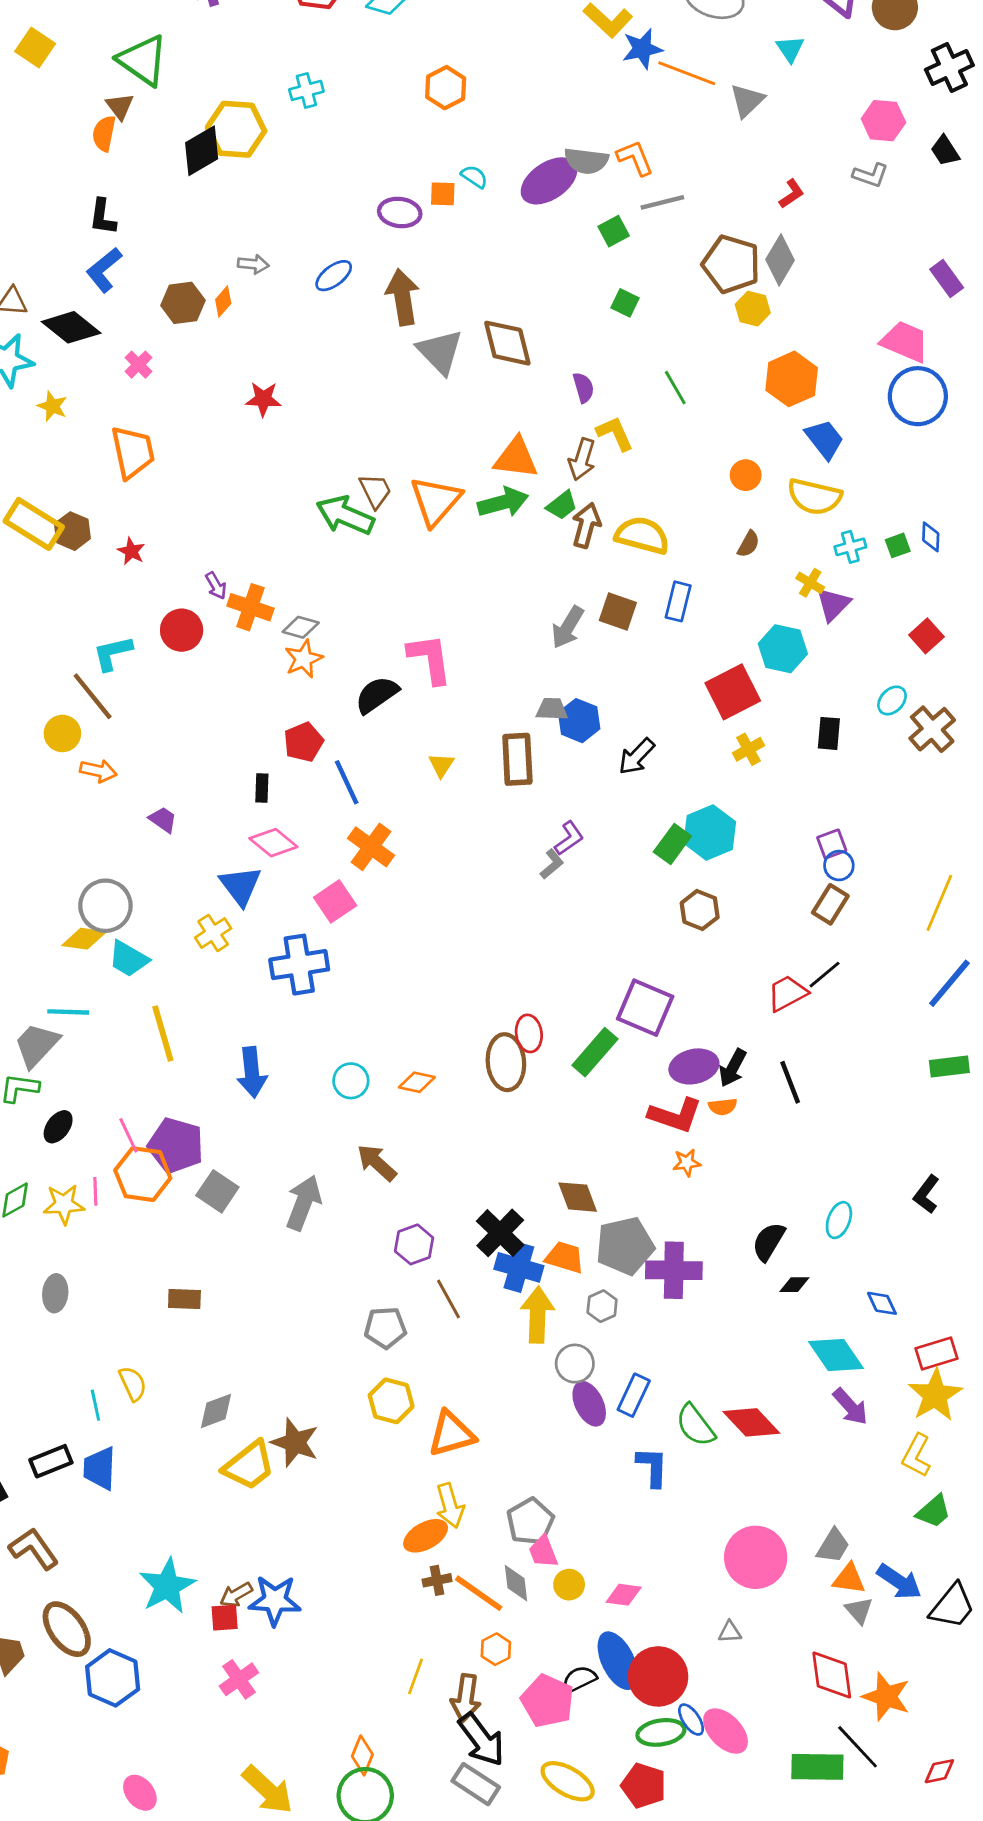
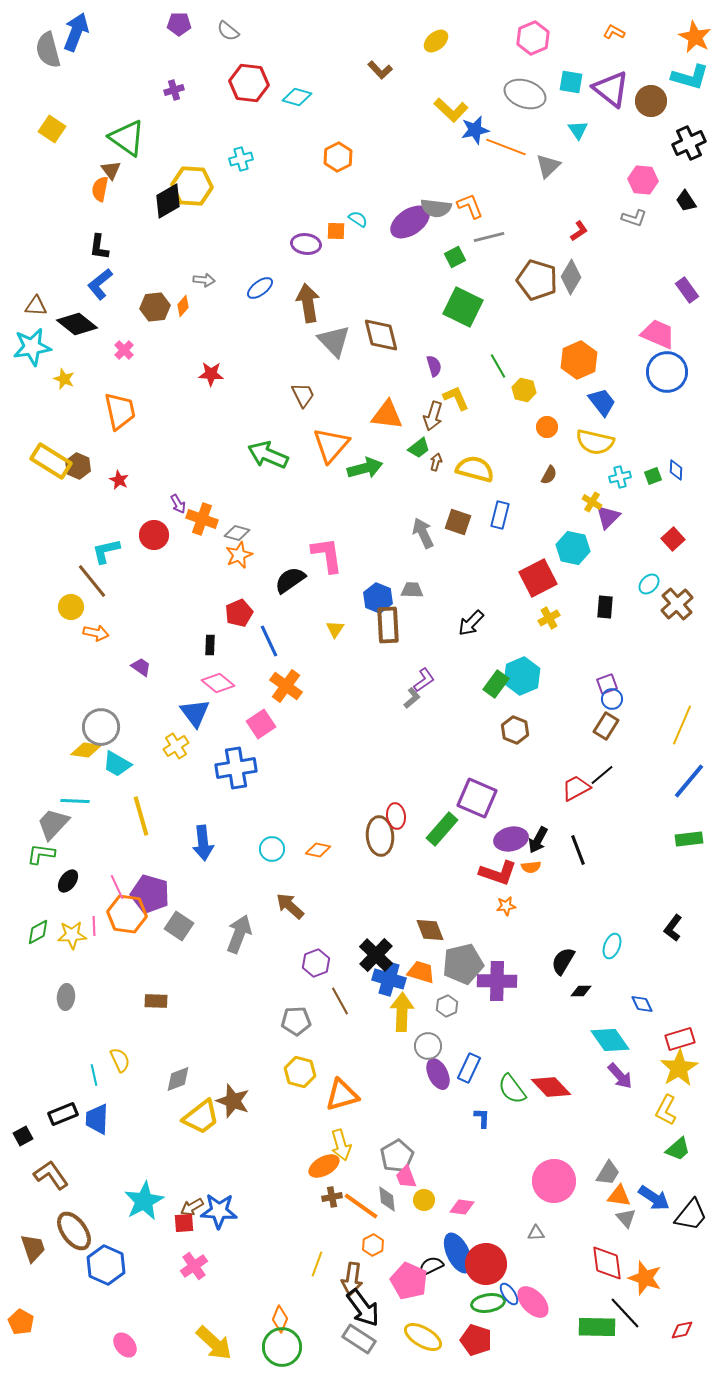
green square: (625, 303) -> (463, 307), size x2.0
yellow hexagon: (753, 309) -> (524, 390), moved
brown trapezoid: (375, 491) -> (303, 395), moved
green arrow: (503, 502) -> (365, 468), moved
brown arrow: (586, 525) -> (436, 462), size x0.6
gray arrow: (568, 627) -> (423, 533), turned 124
blue hexagon: (579, 721) -> (378, 598), moved
blue L-shape: (652, 1467) -> (482, 1118), size x0.7

